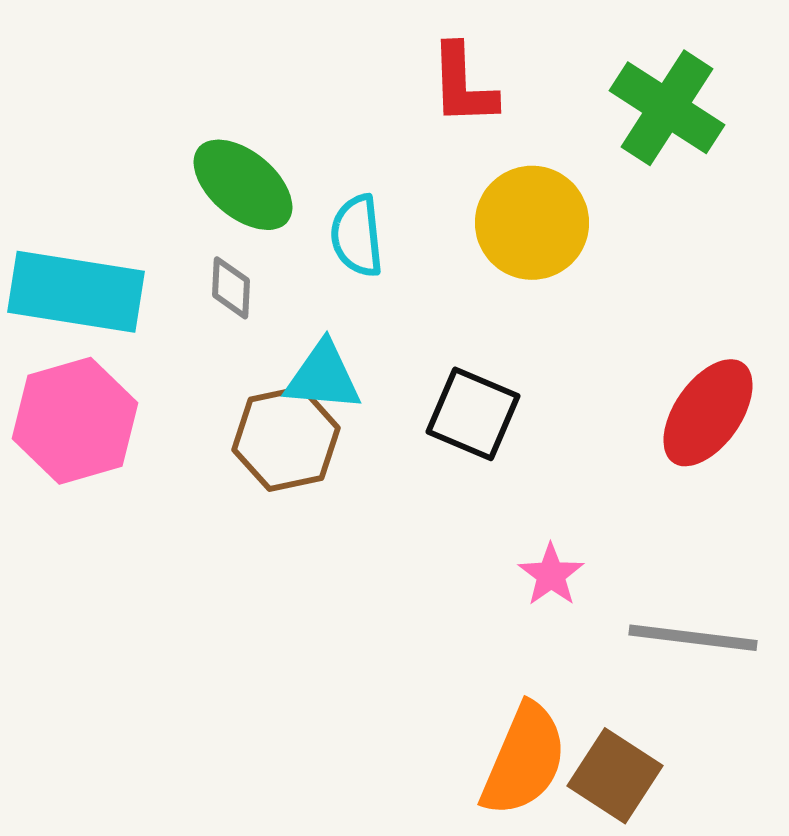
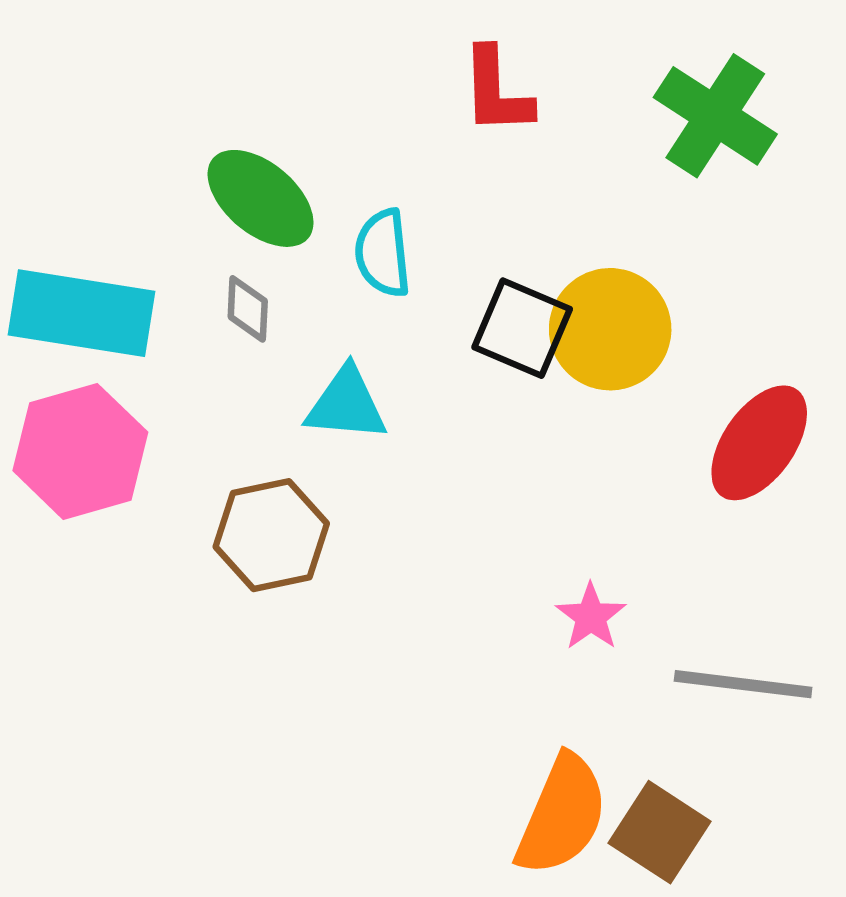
yellow circle: (532, 223) -> (610, 329), moved
black square: (473, 414) -> (522, 328), moved
brown hexagon: (286, 439) -> (271, 535), moved

